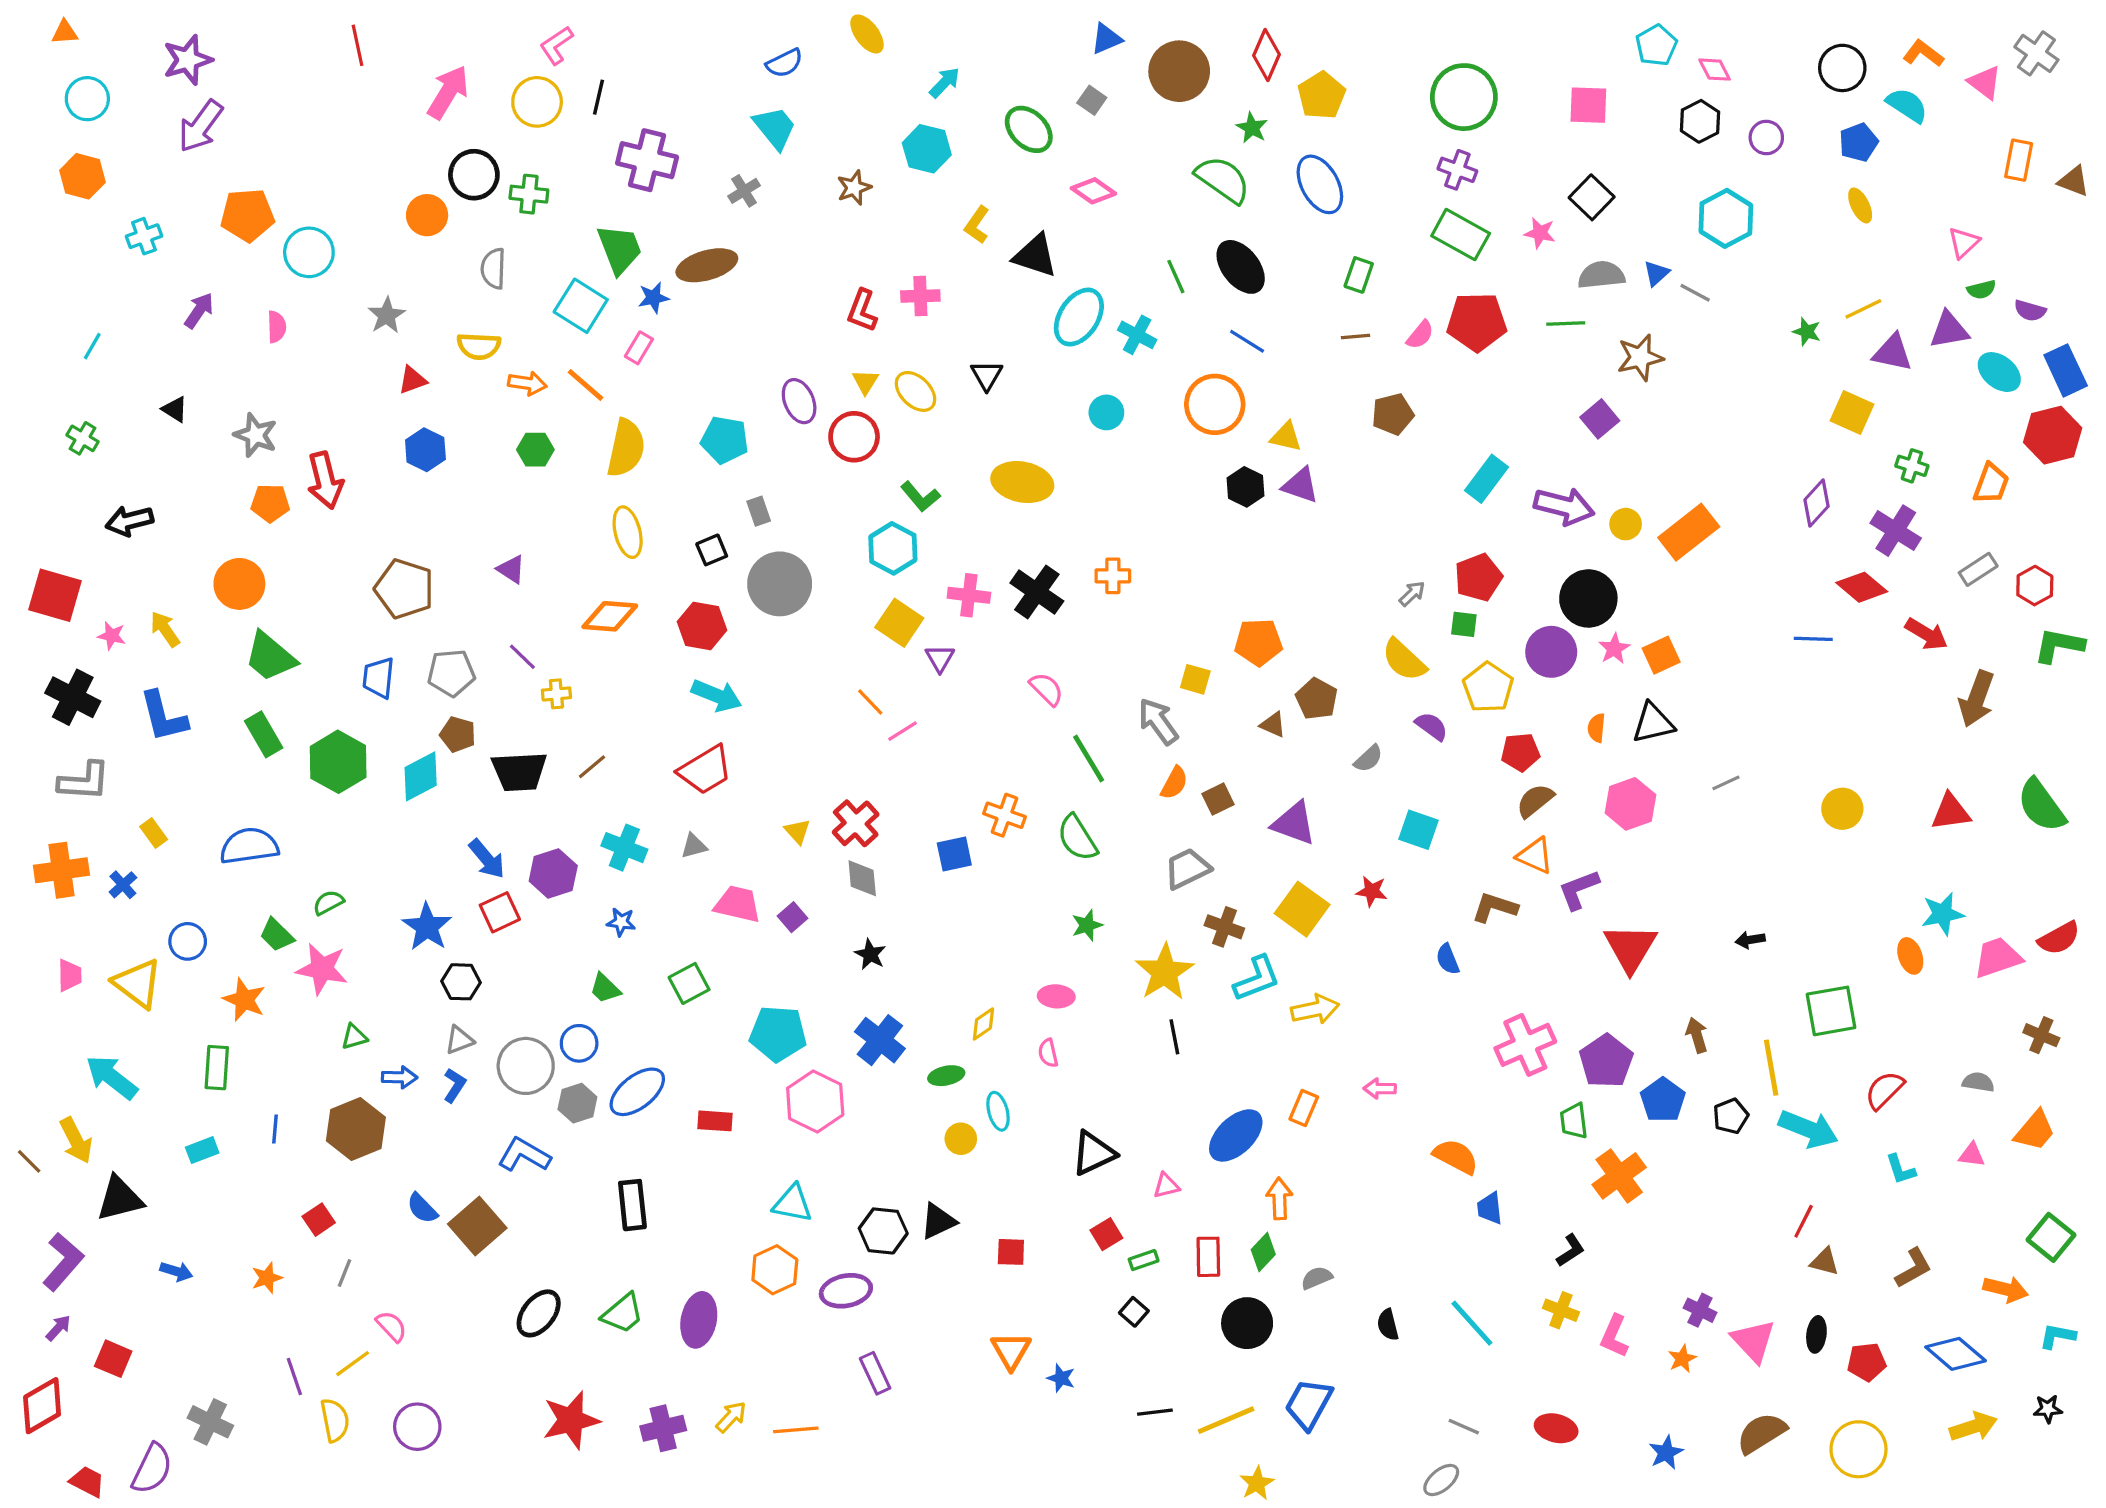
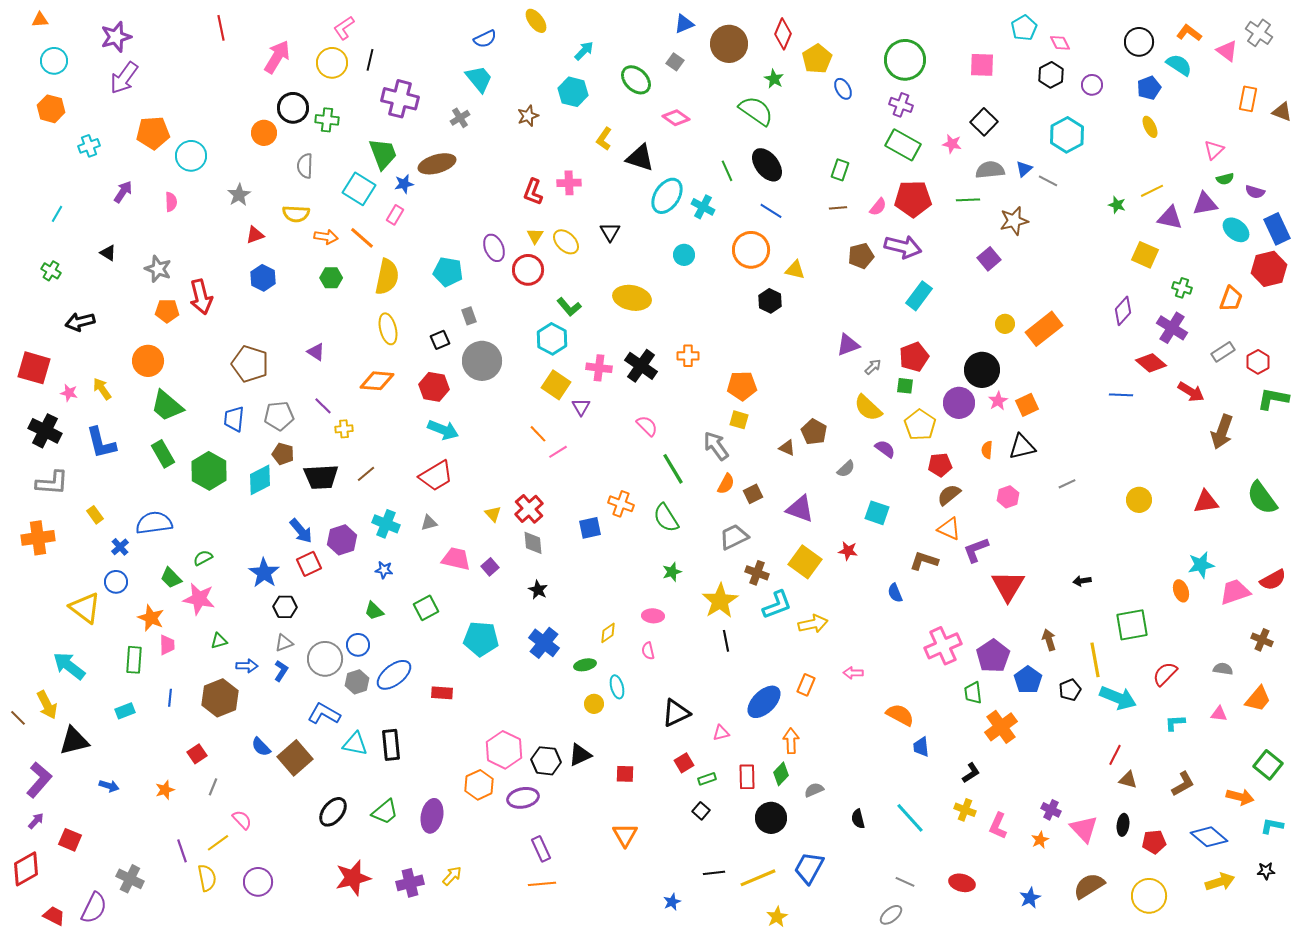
blue ellipse: (1320, 184) -> (843, 89), moved, size x0.6
purple triangle: (1300, 485) -> (848, 345), moved, turned -40
purple arrow: (1564, 506) -> (903, 247), moved
orange pentagon: (1258, 642) -> (742, 386), moved
pink hexagon: (1630, 804) -> (1008, 497), size x0.7
blue cross: (123, 885) -> (120, 547), moved
pink trapezoid: (70, 975) -> (167, 645), moved
pink hexagon: (815, 1102) -> (504, 750), moved
cyan L-shape: (1901, 1169) -> (1175, 723), turned 105
cyan triangle: (793, 1203) -> (355, 744), moved
blue star: (1061, 1378) -> (672, 902), moved, turned 30
orange line: (796, 1430) -> (542, 884), moved

